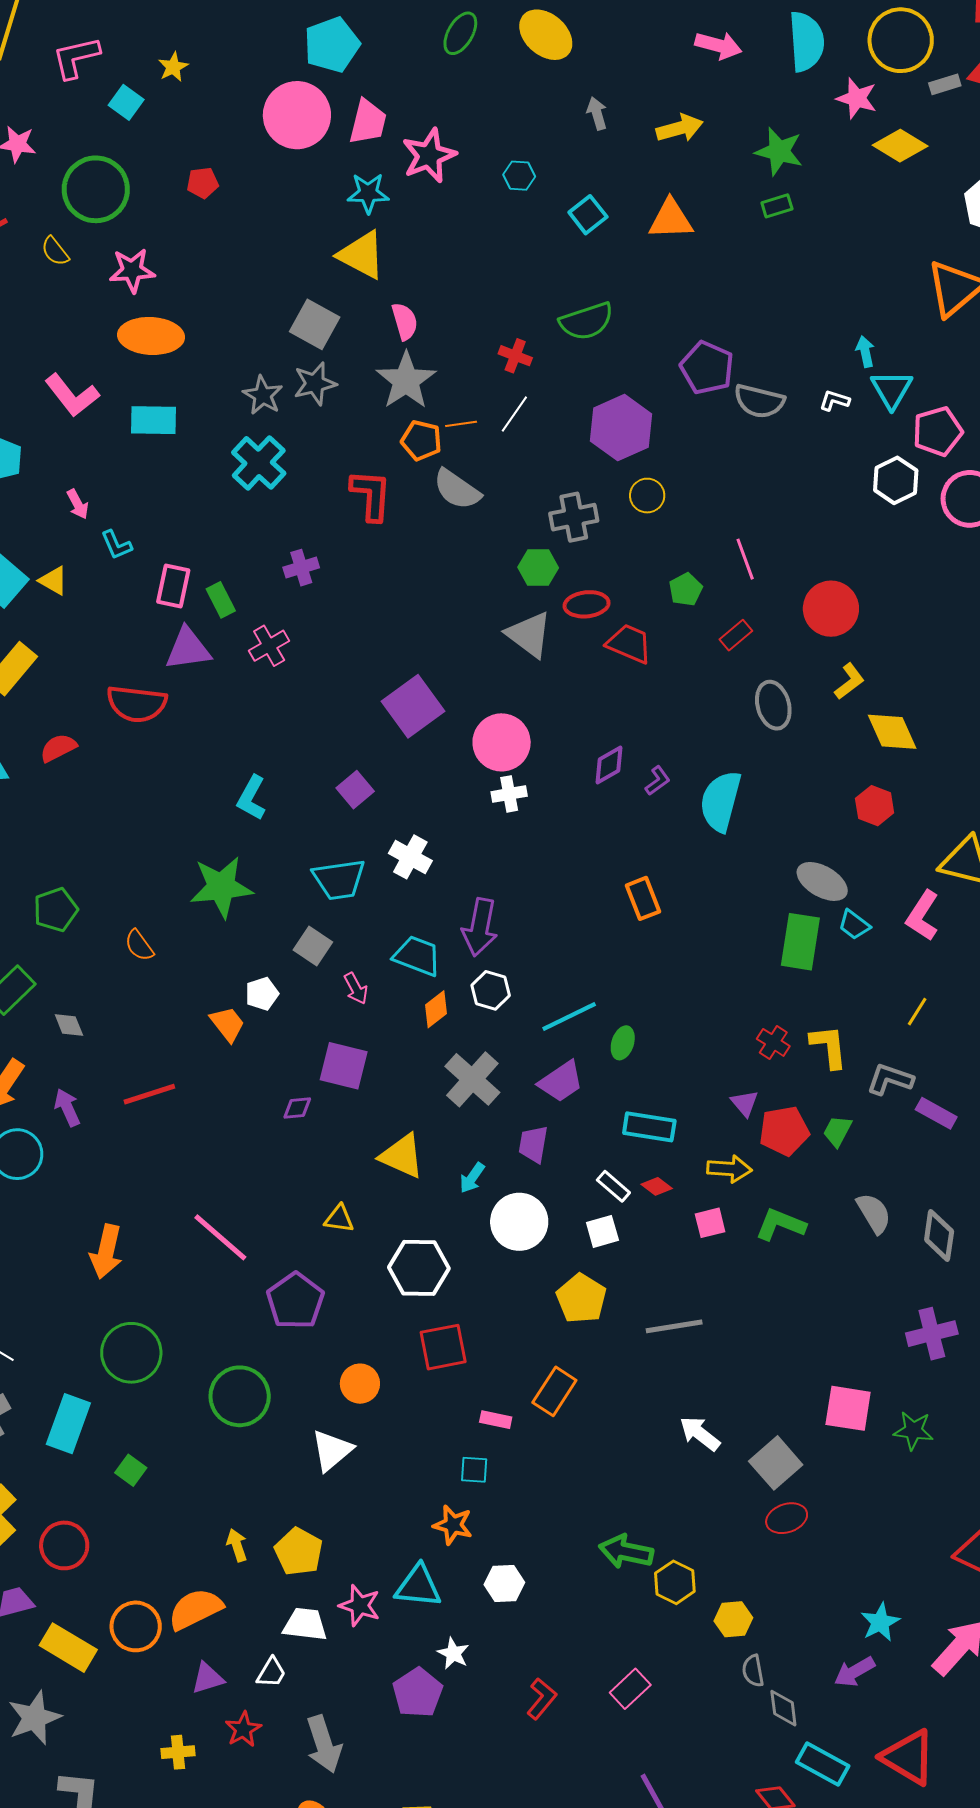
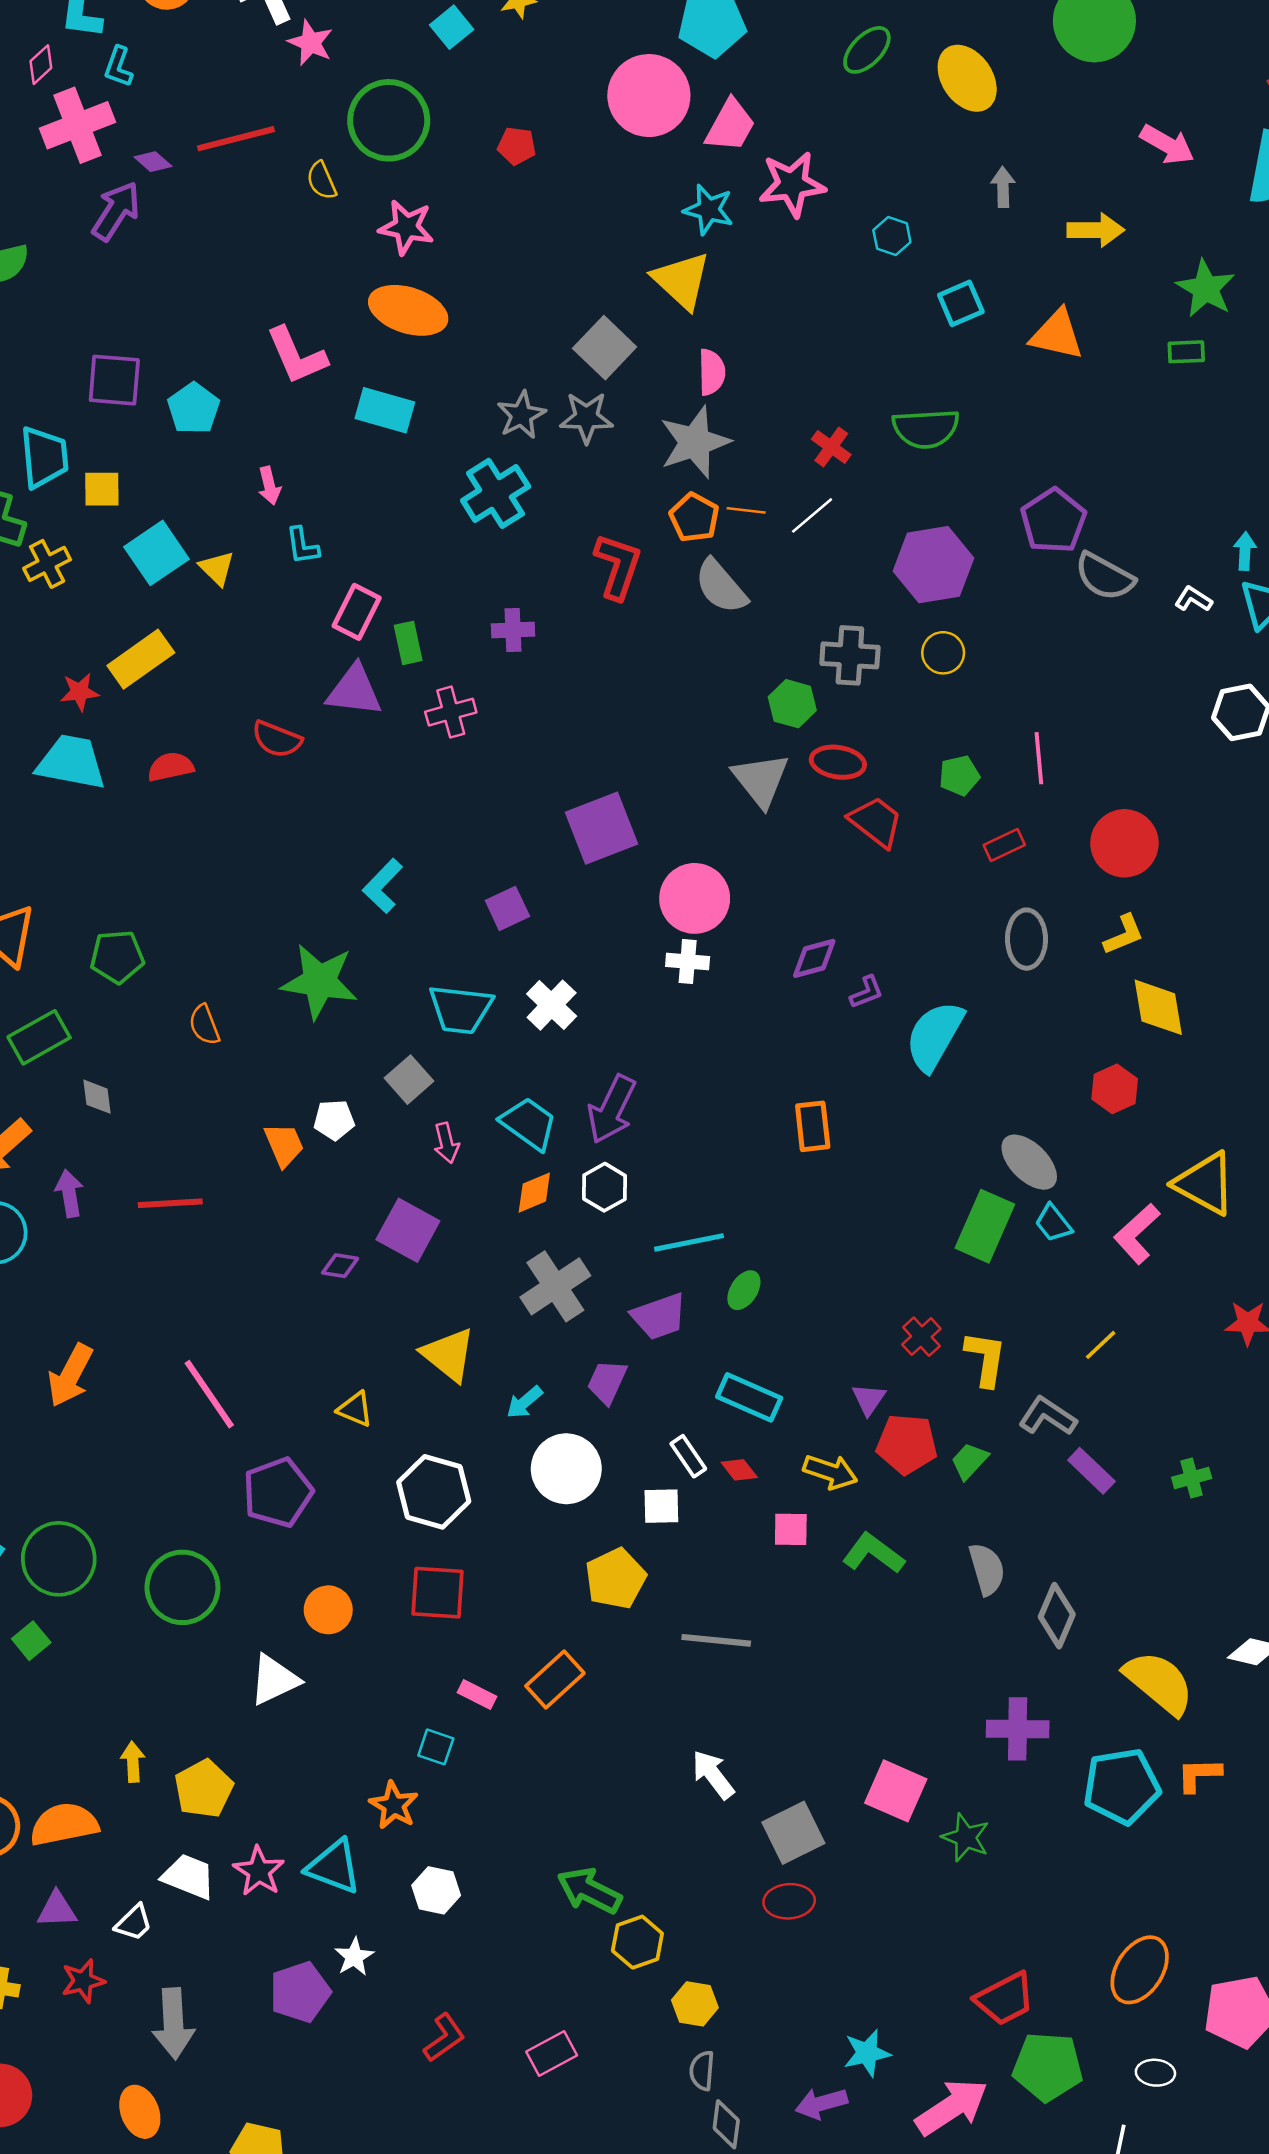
red semicircle: (137, 704) -> (277, 739), size x0.7
green circle: (131, 1353) -> (59, 1559), moved

